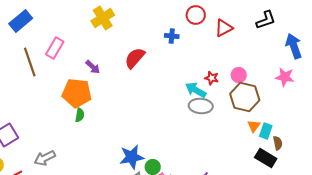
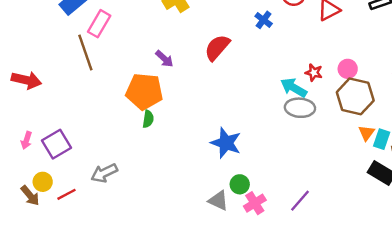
blue cross: (172, 36) -> (264, 20), turned 32
pink rectangle: (55, 48) -> (99, 24), moved
blue star: (132, 157) -> (226, 143), moved, turned 30

